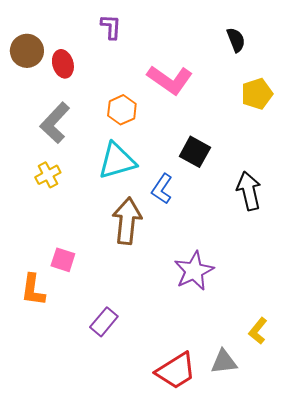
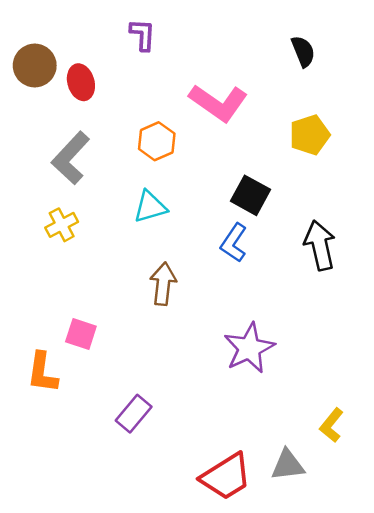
yellow pentagon: (257, 94) -> (310, 135), moved
cyan triangle: (117, 161) -> (150, 207), size x0.7
blue L-shape: (162, 189) -> (234, 243), moved
brown arrow: (127, 221) -> (163, 284), size x0.7

